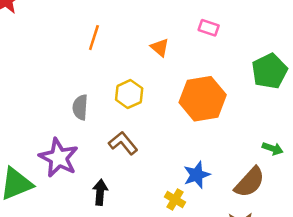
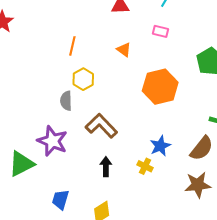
yellow hexagon: (129, 94) -> (83, 79), moved
brown L-shape: (123, 143) -> (101, 126), size x1.4
black arrow: (100, 192) -> (106, 167), moved

